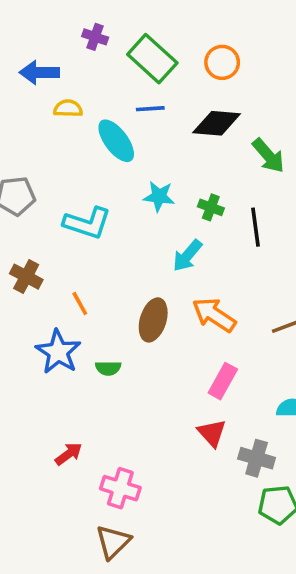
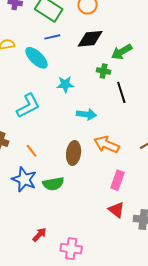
green arrow: (268, 156) -> (122, 52), turned 110
green cross: (211, 207) -> (104, 71), moved
cyan L-shape: (87, 223) -> (28, 106), turned -36
cyan arrow: (187, 256) -> (86, 114), turned -114
green semicircle: (108, 368) -> (53, 184), size x1.5

